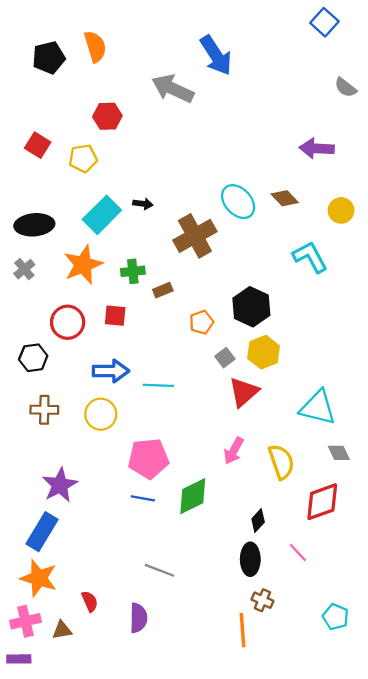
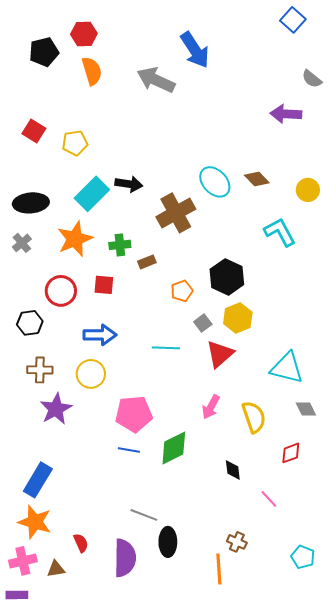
orange semicircle: (95, 47) -> (92, 71), moved
red hexagon: (107, 116) -> (84, 34), moved
purple arrow: (317, 148) -> (286, 114), moved
black arrow: (143, 204) -> (129, 184), size x1.5
cyan line: (158, 385) -> (166, 348), moved
purple star: (60, 485) -> (56, 409), moved
red diamond: (322, 502) -> (291, 453), size x0.6
black diamond: (258, 520) -> (233, 470), turned -50
black ellipse: (250, 559) -> (168, 542), moved
purple semicircle: (138, 618) -> (125, 558), size x1.4

